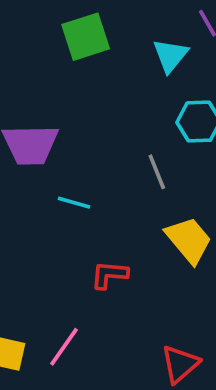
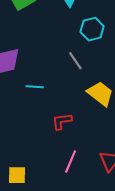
pink line: (64, 347) -> (71, 161), moved

